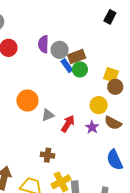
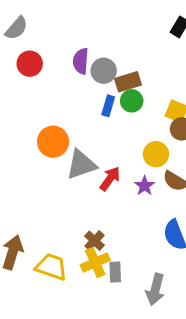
blue rectangle: (67, 66) -> (108, 106), moved, turned 48
gray triangle: (48, 115) -> (81, 165), size x1.6
brown cross: (48, 155) -> (95, 241), moved, turned 32

